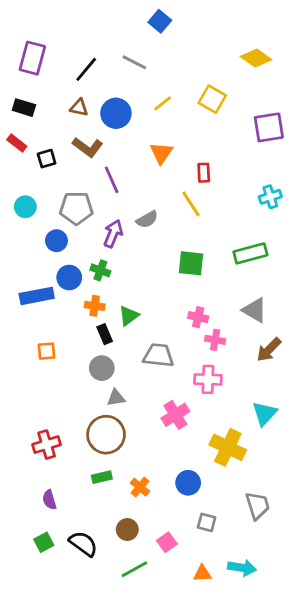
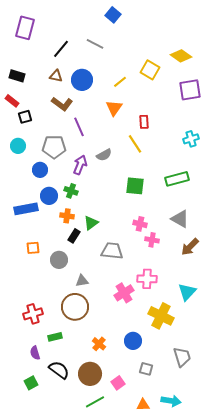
purple rectangle: (32, 58) -> (25, 28), moved
yellow diamond: (256, 58) -> (181, 56), moved
yellow line: (163, 103) -> (120, 82), moved
black square: (47, 159) -> (25, 117), moved
black rectangle: (105, 334) -> (74, 236), turned 56
gray circle: (102, 368) -> (59, 260), moved
pink cross: (208, 379) -> (147, 279), moved
green rectangle: (102, 477) -> (55, 337), moved
brown circle: (127, 530) -> (90, 374), size x1.5
black semicircle: (83, 544) -> (59, 370), moved

